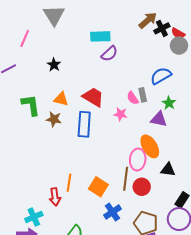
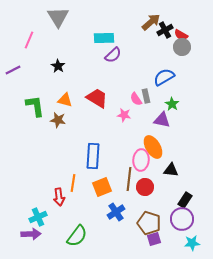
blue rectangle: (84, 124) -> (93, 156), moved
orange square: (98, 187) -> (102, 187), turned 36

